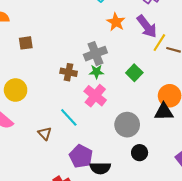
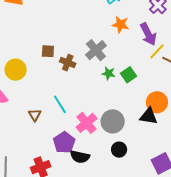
orange star: (116, 22) -> (120, 25), turned -30
brown square: (26, 43) -> (48, 51), moved
gray cross: (95, 54) -> (96, 50), turned -30
green star: (96, 72) -> (108, 73), moved
pink cross: (95, 96) -> (87, 123), moved

